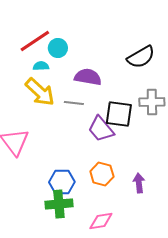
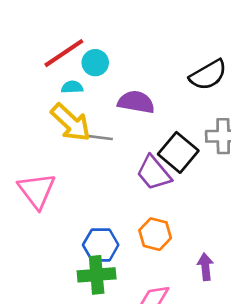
gray line: (74, 103) -> (99, 137), moved
black square: (119, 114) -> (178, 152), turned 32
purple arrow: (139, 183) -> (205, 267), moved

